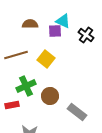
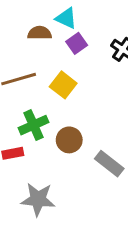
cyan triangle: (63, 21) -> (66, 18), moved
purple square: (55, 31) -> (77, 43), turned -32

